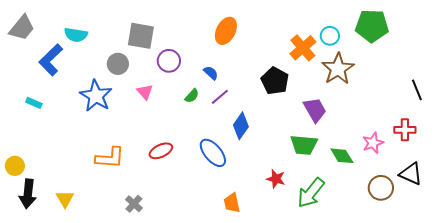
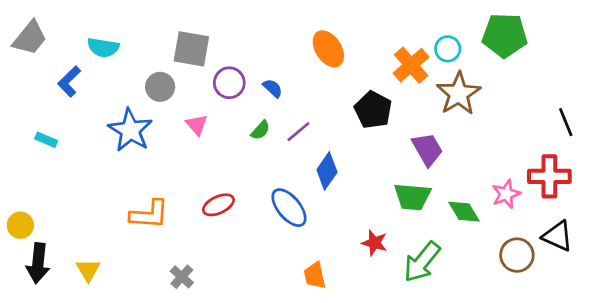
orange ellipse: (226, 31) -> (328, 49), moved, turned -60
blue L-shape: (51, 60) -> (69, 81), size x0.7
blue semicircle: (211, 73) -> (273, 88), moved
red cross: (405, 130) -> (549, 176), size x1.4

